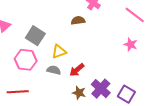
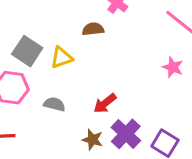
yellow triangle: (59, 51) -> (61, 58), moved
red arrow: (77, 70) -> (105, 103), moved

